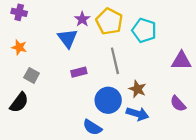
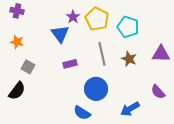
brown star: (137, 89) -> (129, 59), moved
blue arrow: (137, 114) -> (130, 109), moved, turned 132

